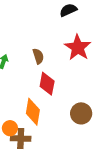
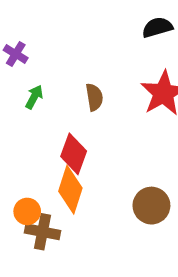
red diamond: (47, 84) -> (74, 154), moved

